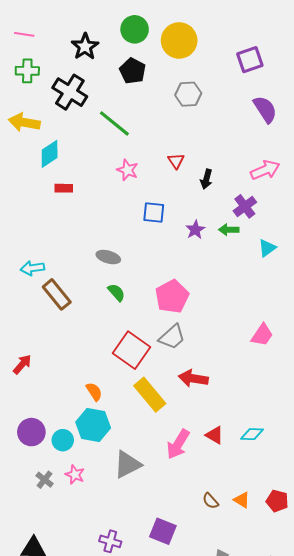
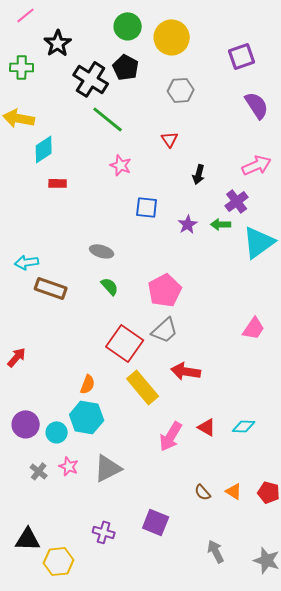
pink line: (24, 34) -> (26, 15), moved, turned -48
black star: (85, 47) -> (58, 43), moved
black cross: (70, 92) -> (91, 79), moved
red triangle: (176, 161) -> (170, 139), moved
cyan triangle: (267, 248) -> (259, 242), size x1.8
brown rectangle: (57, 294) -> (51, 288), turned -32
orange semicircle: (94, 392) -> (88, 384), turned 54
gray triangle: (128, 464) -> (108, 468), moved

